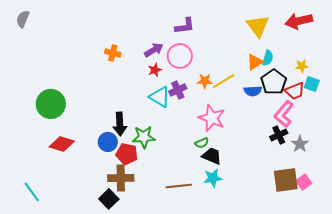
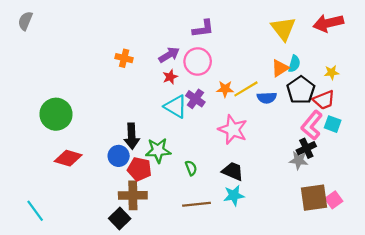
cyan square: (312, 84) -> (333, 124), moved
purple cross: (178, 90) -> (195, 99), turned -30
blue semicircle: (253, 91) -> (267, 98), moved
green semicircle: (202, 143) -> (191, 168), moved, turned -88
gray star: (300, 144) -> (299, 160), moved, turned -30

